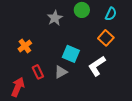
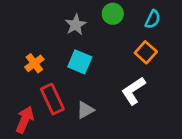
cyan square: (71, 54) -> (80, 62), moved
red rectangle: (38, 72) -> (52, 99), size x1.5
gray triangle: (61, 72) -> (85, 110), moved

